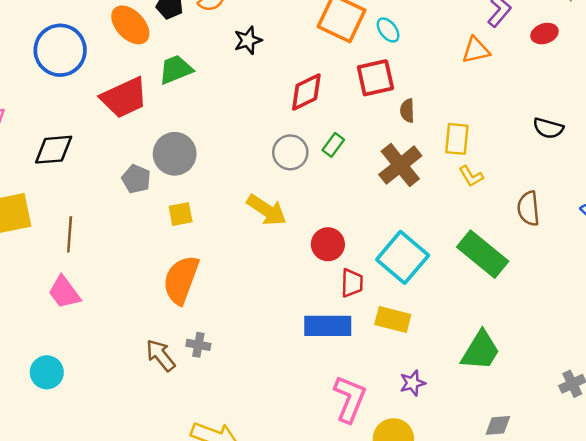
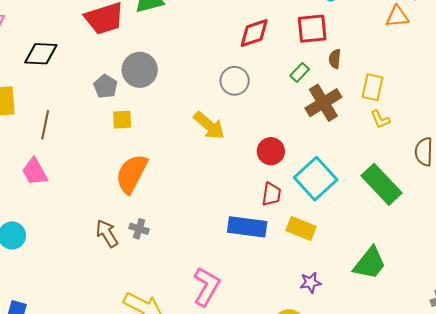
green rectangle: (333, 145) -> (300, 72), moved
yellow square: (181, 214) -> (122, 120), moved
red circle: (328, 244) -> (271, 151), moved
pink L-shape: (350, 399) -> (206, 286), moved

